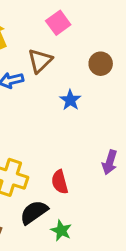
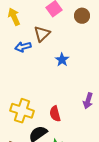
brown circle: (101, 64) -> (82, 16), moved

